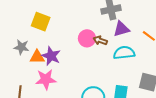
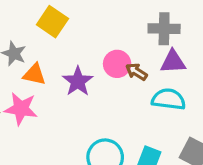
purple star: (51, 56) -> (78, 81), moved
pink star: (46, 79) -> (21, 109), moved

